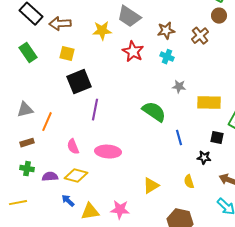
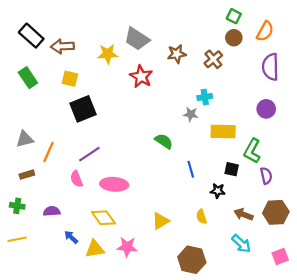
cyan cross: (167, 57) -> (205, 97), moved, turned -32
purple line: (95, 110) -> (89, 154), moved, turned 45
green semicircle: (154, 112) -> (164, 141), size x0.7
green cross: (27, 169) -> (17, 206), moved
yellow diamond: (76, 176) -> (103, 218), moved, turned 40

